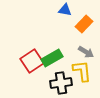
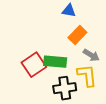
orange rectangle: (84, 24) -> (77, 35), moved
green rectangle: (52, 58) -> (55, 62), turned 35

